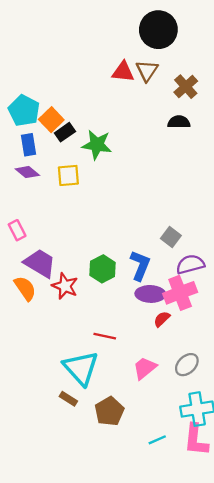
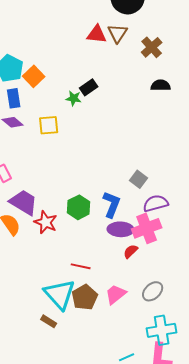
black semicircle: (179, 122) -> (161, 85), moved
black rectangle: (65, 132) -> (89, 87), moved
green star: (97, 145) -> (74, 98), size x0.6
brown pentagon: (109, 411) -> (85, 297), moved

